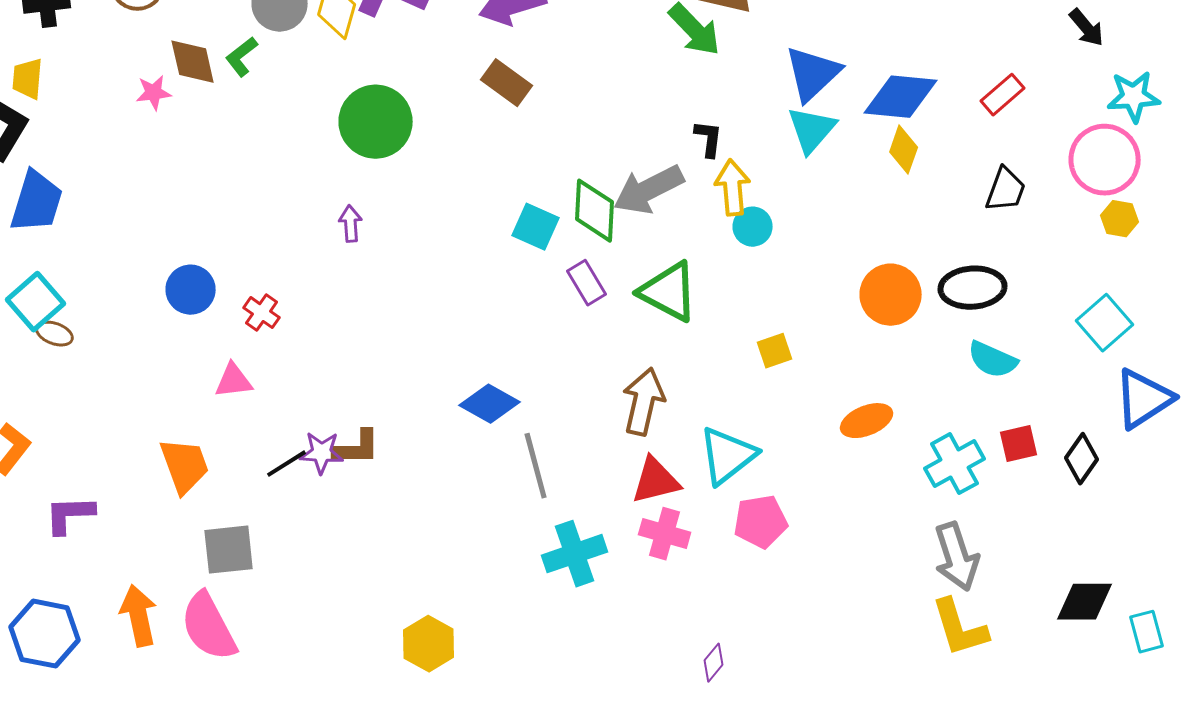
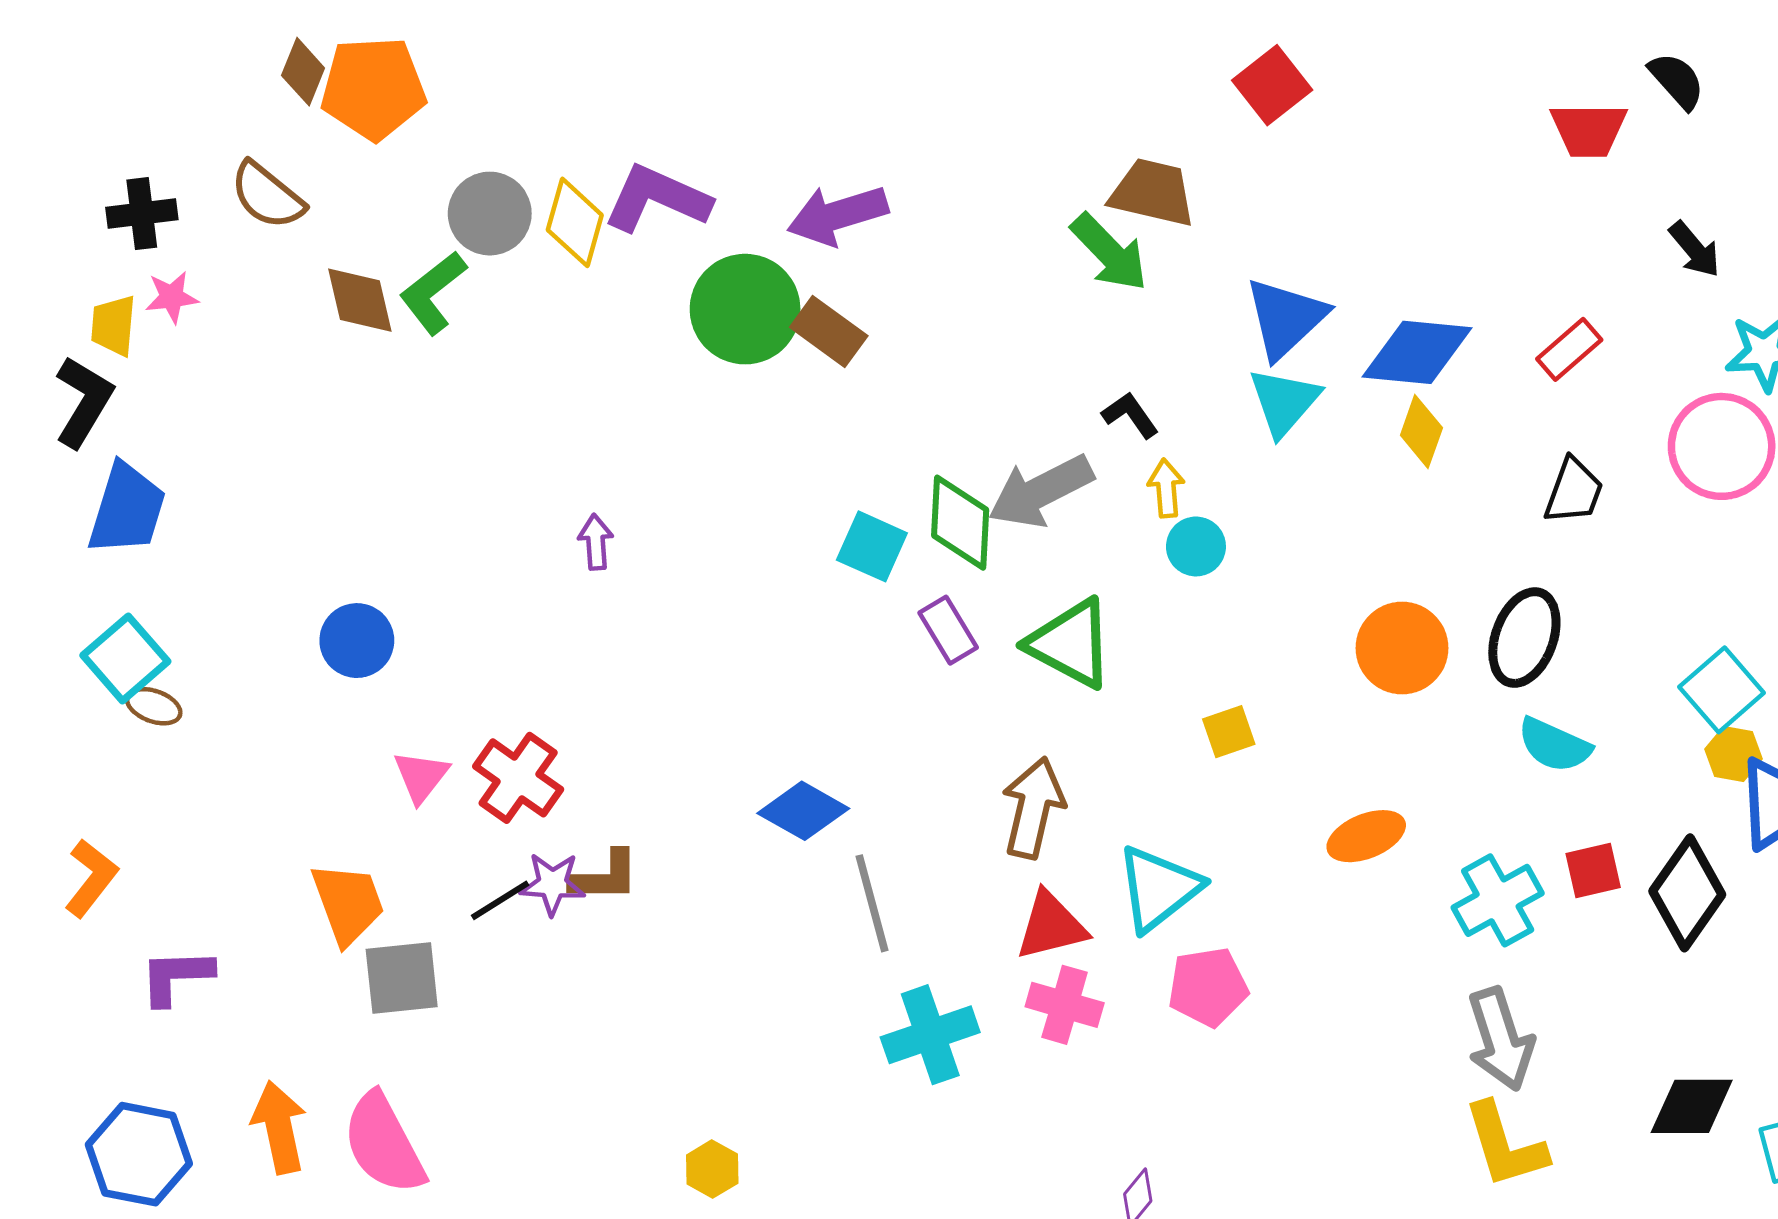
green L-shape: (242, 57) -> (433, 293), size x1.4
pink star: (154, 93) -> (172, 297), moved
green circle: (376, 122) -> (745, 309), moved
black L-shape: (709, 139) -> (1130, 415), turned -42
yellow arrow: (733, 188) -> (1166, 488), size x0.7
yellow hexagon: (1120, 219) -> (1733, 754), moved
black ellipse: (973, 288) -> (1524, 638), turned -66
red cross: (262, 313) -> (518, 778), moved, size x1.6
pink triangle: (234, 381) -> (421, 776), turned -45
black diamond: (1082, 459) -> (1687, 893), size x1.5
gray square: (229, 550) -> (402, 978), moved
yellow hexagon: (429, 644) -> (712, 1169), size x0.7

